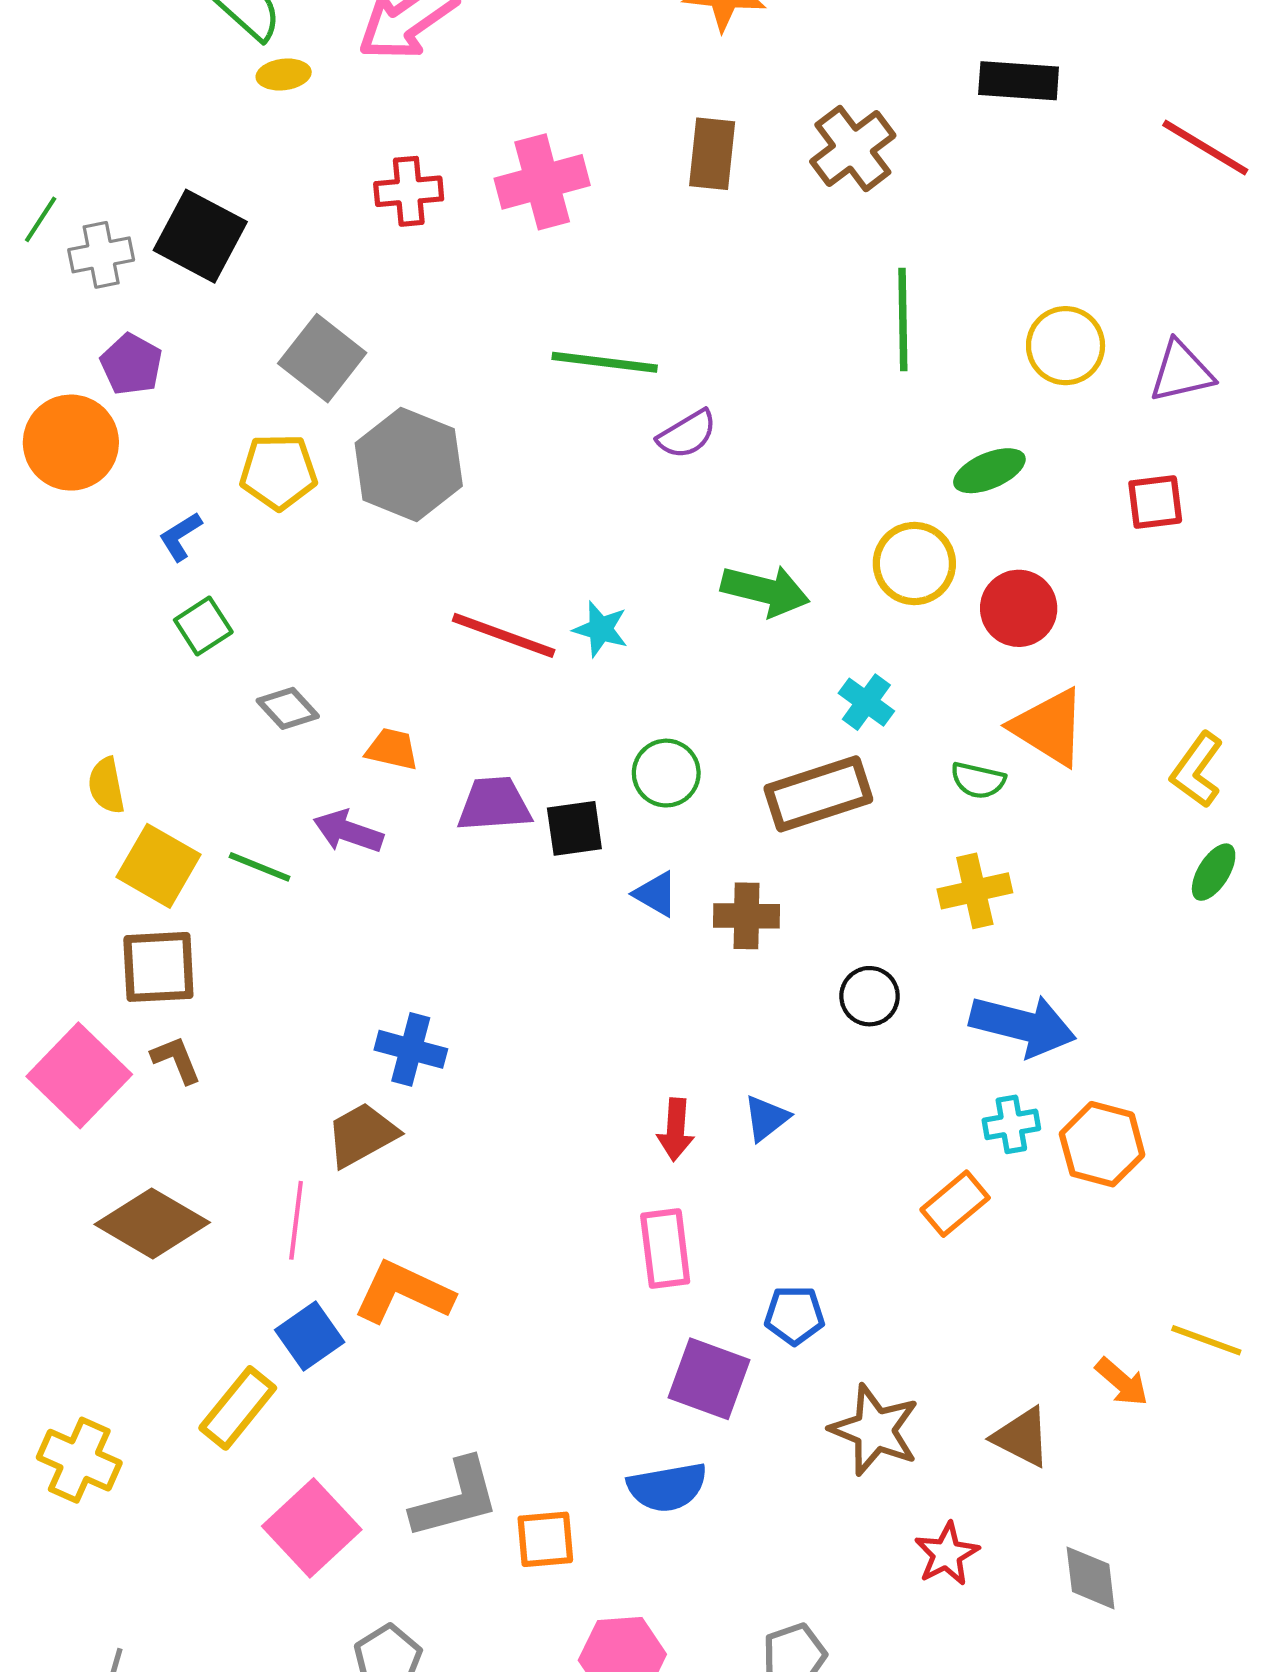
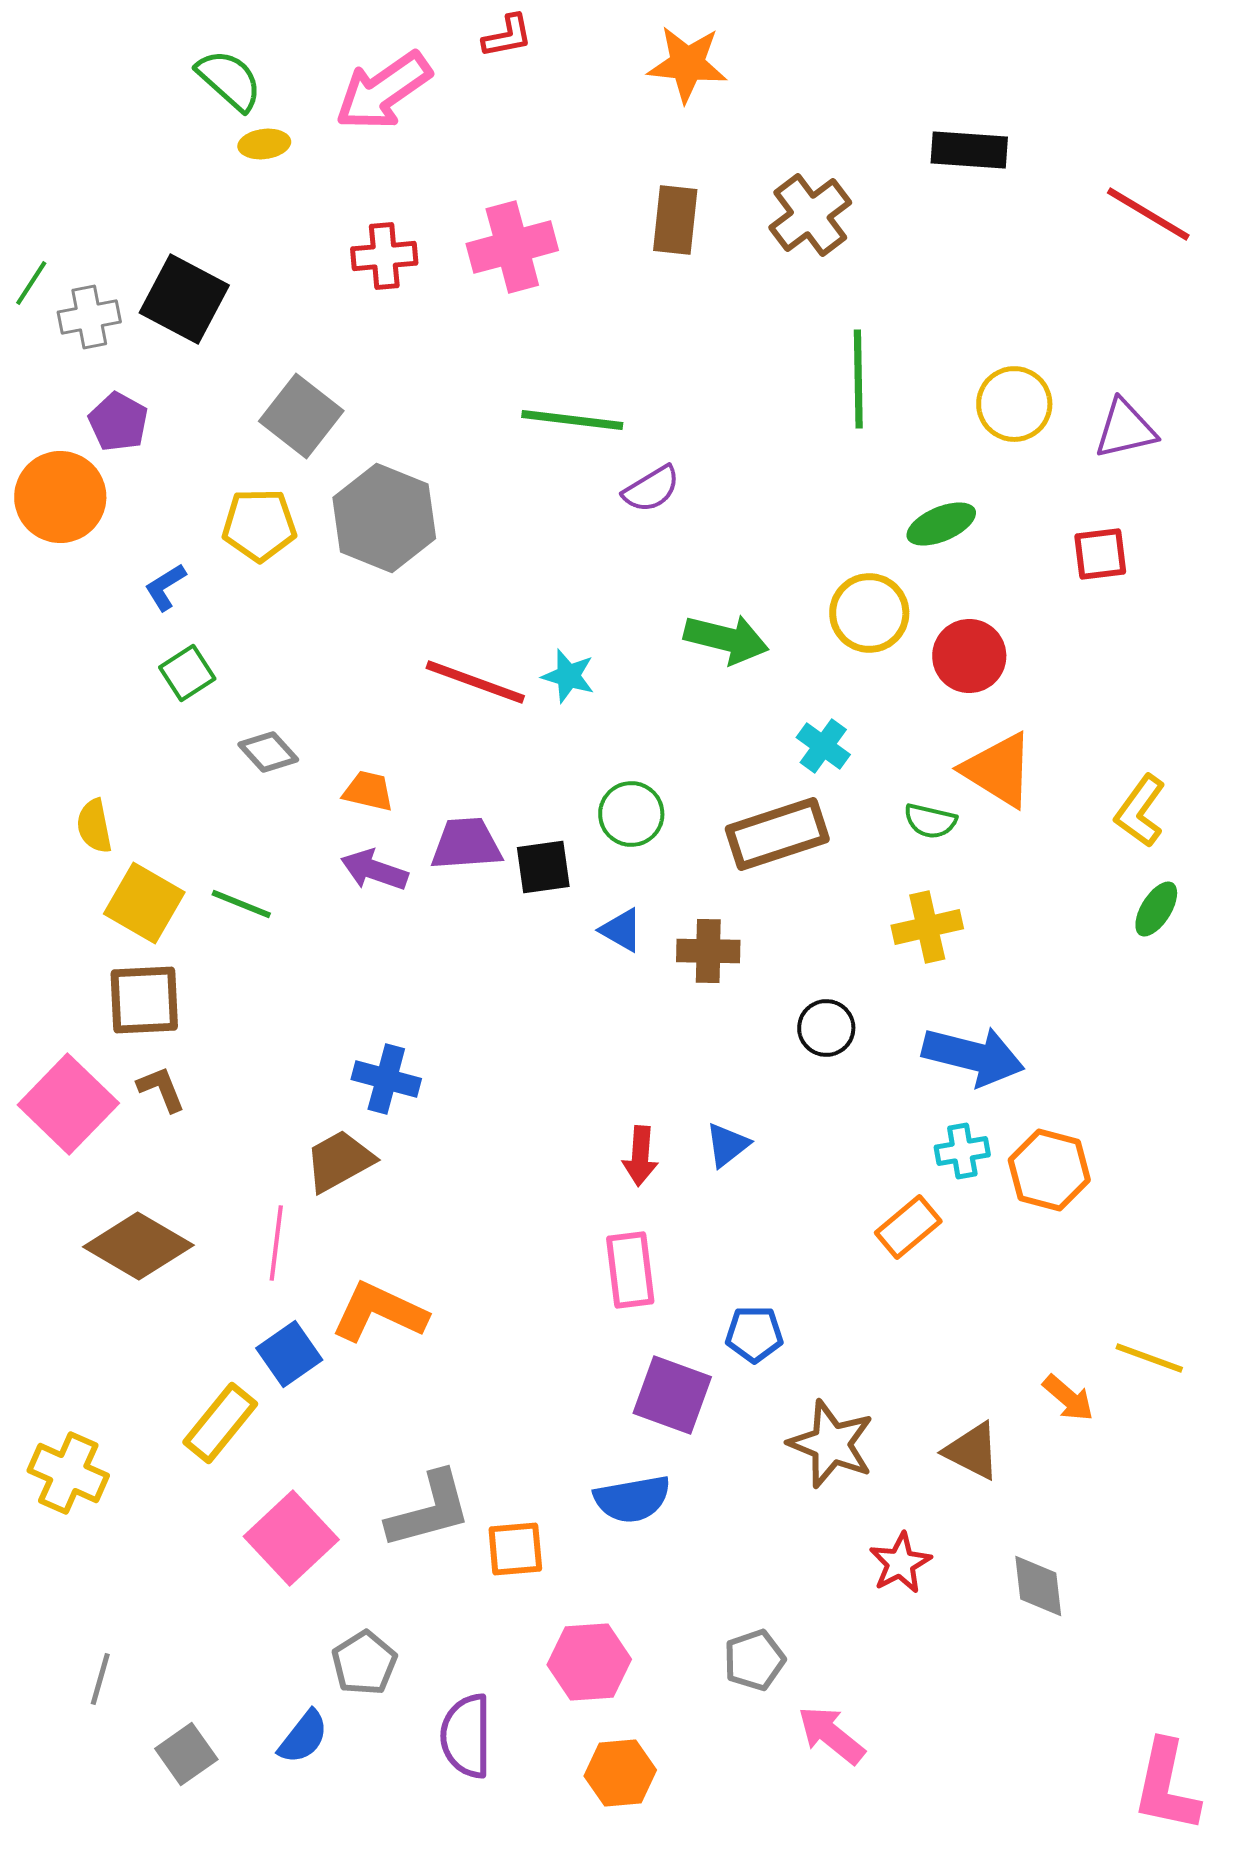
purple arrow: (348, 831) -> (374, 870), moved

